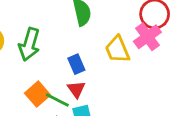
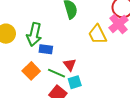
blue rectangle: (76, 64) -> (46, 49), moved, turned -56
orange square: (38, 94) -> (31, 71), moved

